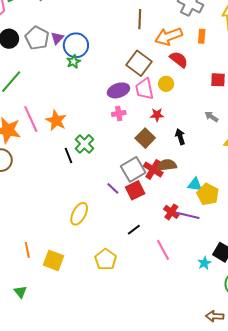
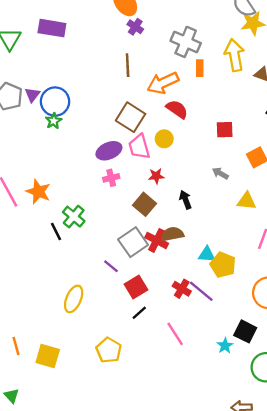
orange rectangle: (202, 36) -> (200, 68), moved
red square: (135, 190) -> (136, 287), moved
purple line: (188, 215) -> (201, 291), turned 30

